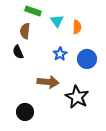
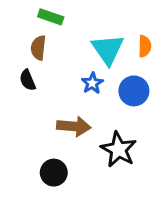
cyan triangle: (57, 21) -> (108, 49), moved, size x1.6
orange semicircle: (77, 27) -> (145, 46), moved
black circle: (25, 112) -> (54, 173), moved

